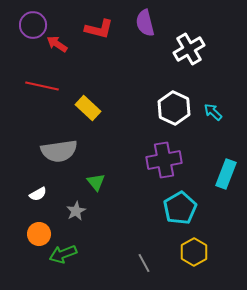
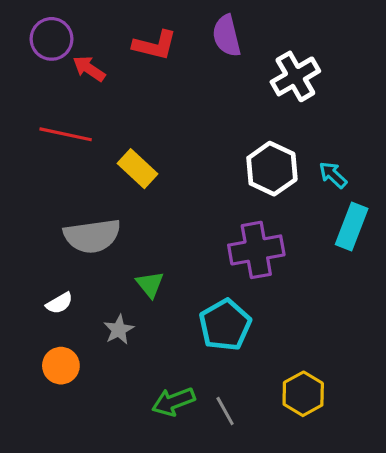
cyan rectangle: (226, 174) -> (352, 226), moved
cyan pentagon: (180, 208) -> (225, 325), moved
green arrow: (63, 254) -> (173, 402), moved

